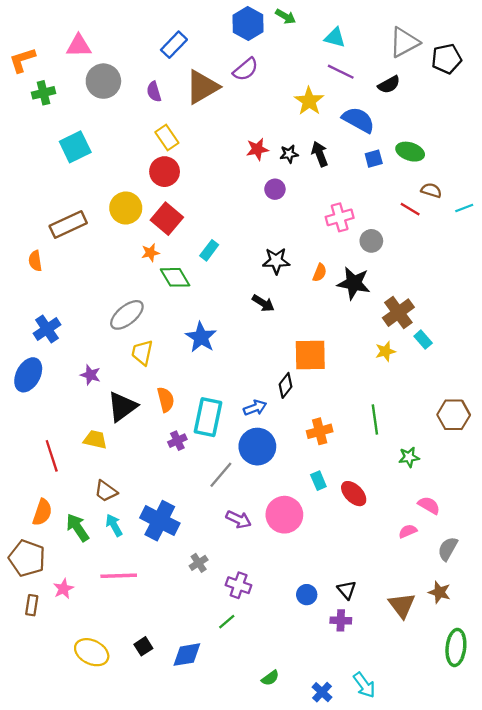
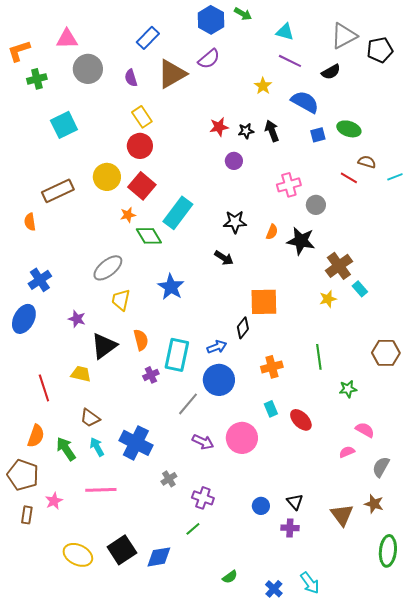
yellow star: (309, 101) -> (263, 86), size x0.7
cyan rectangle: (209, 250) -> (178, 213), size x1.8
black square: (143, 646) -> (122, 550), size x1.8

